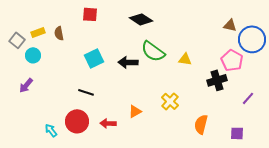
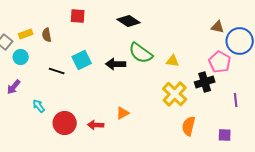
black line: (86, 92) -> (57, 71), moved
purple line: (248, 98) -> (236, 100), turned -48
yellow cross: (170, 101) -> (175, 94), moved, size x1.4
cyan arrow: (51, 130) -> (39, 106), moved

